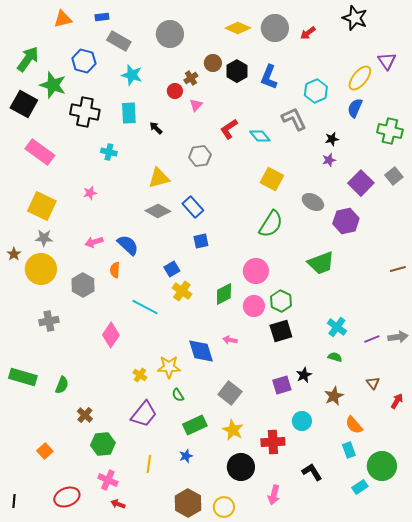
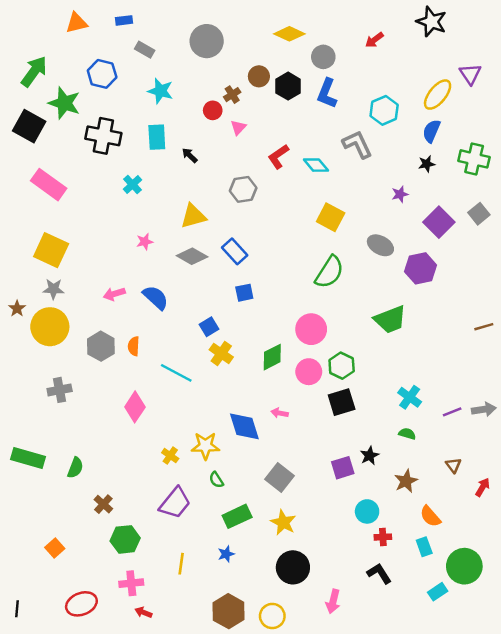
gray circle: (275, 28) -> (323, 57), moved, size x0.7
gray rectangle: (119, 41) -> (145, 50), size x0.7
black star: (332, 139) -> (427, 164), moved
cyan cross: (109, 152) -> (132, 185), turned 35
pink star: (90, 193) -> (145, 242), moved
orange semicircle: (115, 270) -> (134, 346), moved
red cross: (273, 442) -> (383, 537), moved, size x0.6
pink cross: (108, 480) -> (131, 583), turned -30

